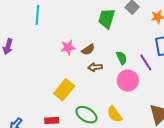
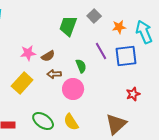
purple line: (146, 63) -> (101, 51), moved
pink circle: (128, 81) -> (73, 89), moved
yellow rectangle: (64, 90) -> (22, 83), moved

